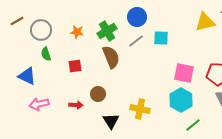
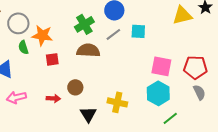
orange star: (77, 32) -> (42, 35), moved, size x1.5
brown semicircle: (111, 57) -> (88, 50), turned -65

